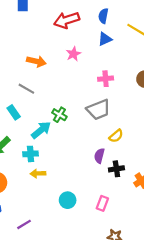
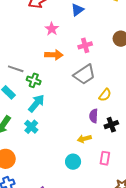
orange arrow: (36, 61) -> (54, 55), moved
green cross: (59, 115) -> (34, 80), moved
cyan cross: (30, 154) -> (31, 127), turned -32
yellow arrow: (38, 173) -> (84, 139), moved

